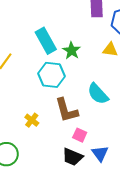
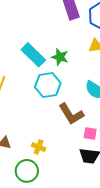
yellow cross: (32, 120) -> (39, 147), moved

